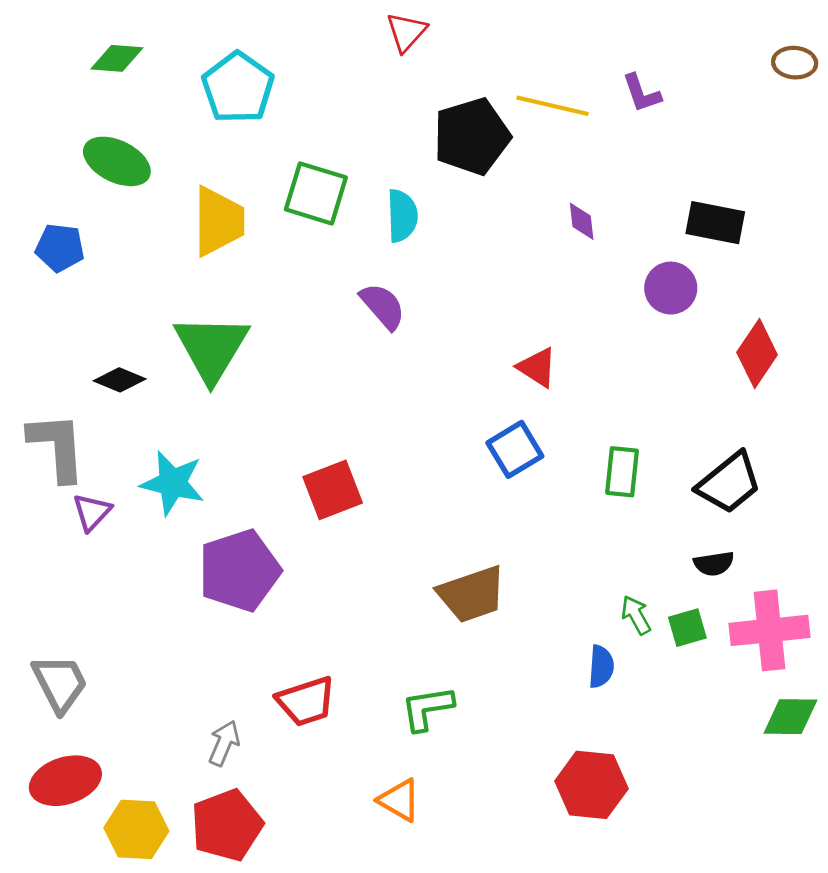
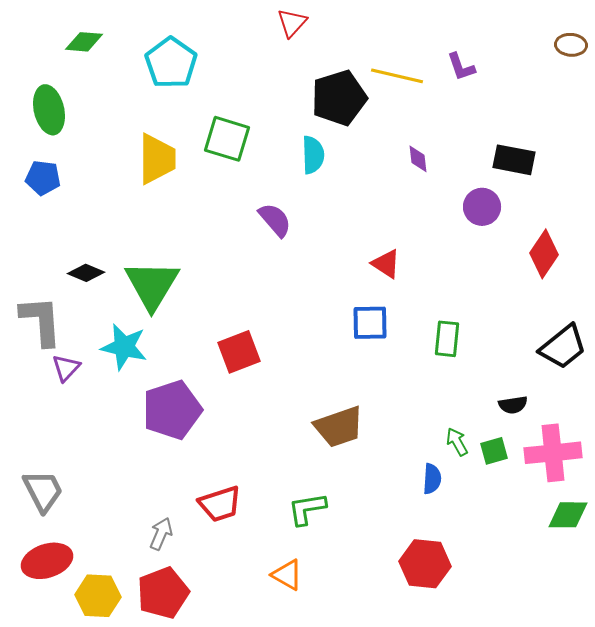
green ellipse: (117, 161) -> (49, 110), moved, turned 51
cyan semicircle: (402, 216) -> (313, 155), moved
green triangle: (212, 348) -> (152, 285), moved
blue square: (515, 449) -> (370, 323), turned 30
black trapezoid: (729, 483) -> (563, 347), moved

